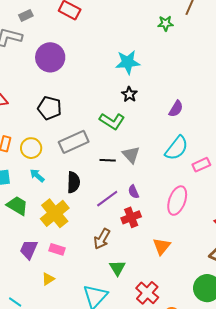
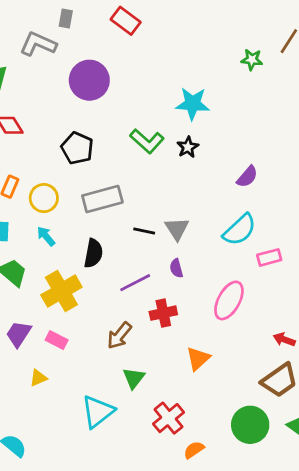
gray rectangle: (26, 15) -> (66, 18), turned -64
green L-shape: (112, 121) -> (147, 141), moved
purple semicircle: (133, 192) -> (176, 268), moved

